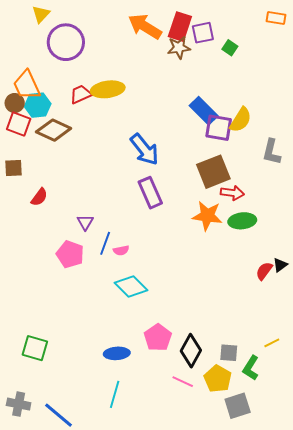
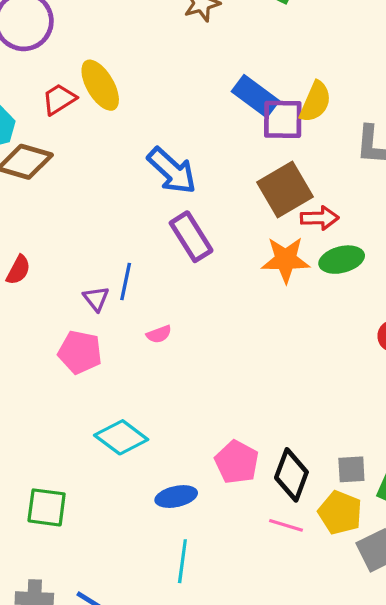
yellow ellipse: (108, 89) -> (100, 85), turned 76
blue line: (105, 243) -> (126, 281), moved
cyan diamond: (131, 286) -> (121, 437), moved

